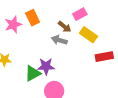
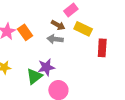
orange rectangle: (33, 18) -> (25, 32), moved
red rectangle: (104, 57) -> (102, 48), turned -66

